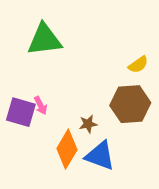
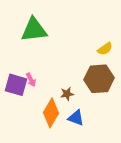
blue triangle: (100, 156) -> (76, 118), size x0.7

